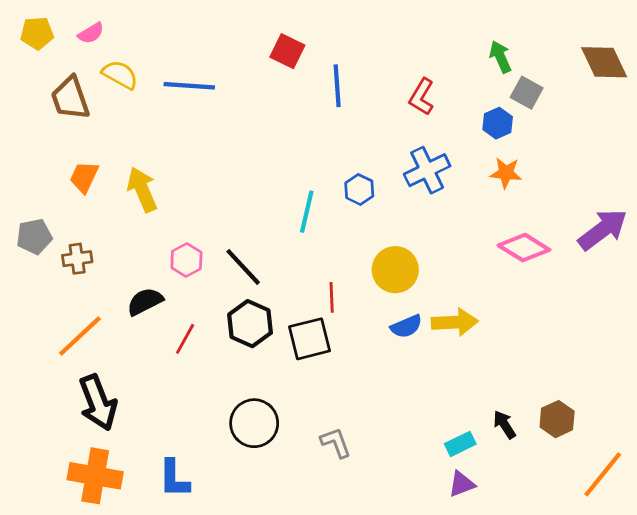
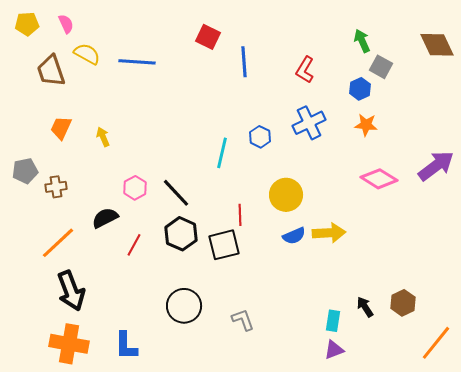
pink semicircle: (91, 33) -> (66, 24), turned -84
yellow arrow: (142, 189) -> (103, 137), size x0.6
cyan rectangle: (460, 444) -> (333, 321), turned -55

